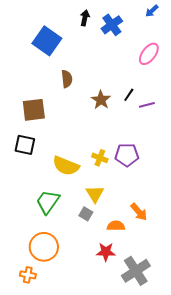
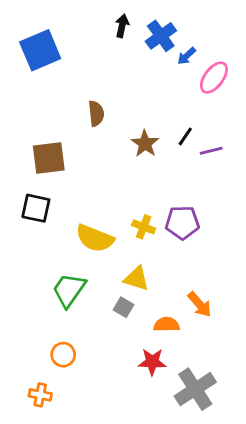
blue arrow: (152, 11) -> (187, 56), moved
blue square: (47, 41) -> (40, 50), moved, turned 32
yellow triangle: (95, 194) -> (136, 279), turned -42
orange circle: (44, 247) -> (63, 355), size x0.6

